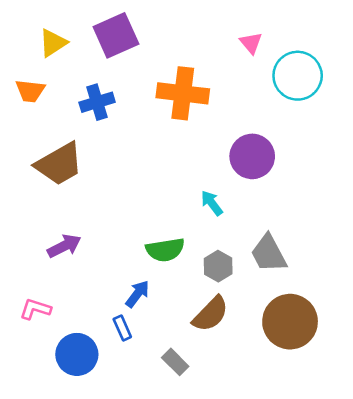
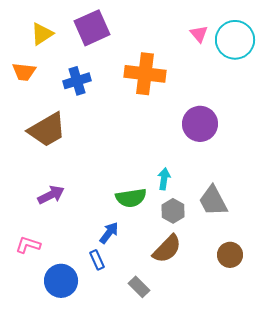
cyan circle: (298, 76) -> (235, 40), moved
cyan arrow: (212, 203) -> (164, 179), moved, turned 45
brown circle: (290, 322) -> (230, 255), size x0.6

